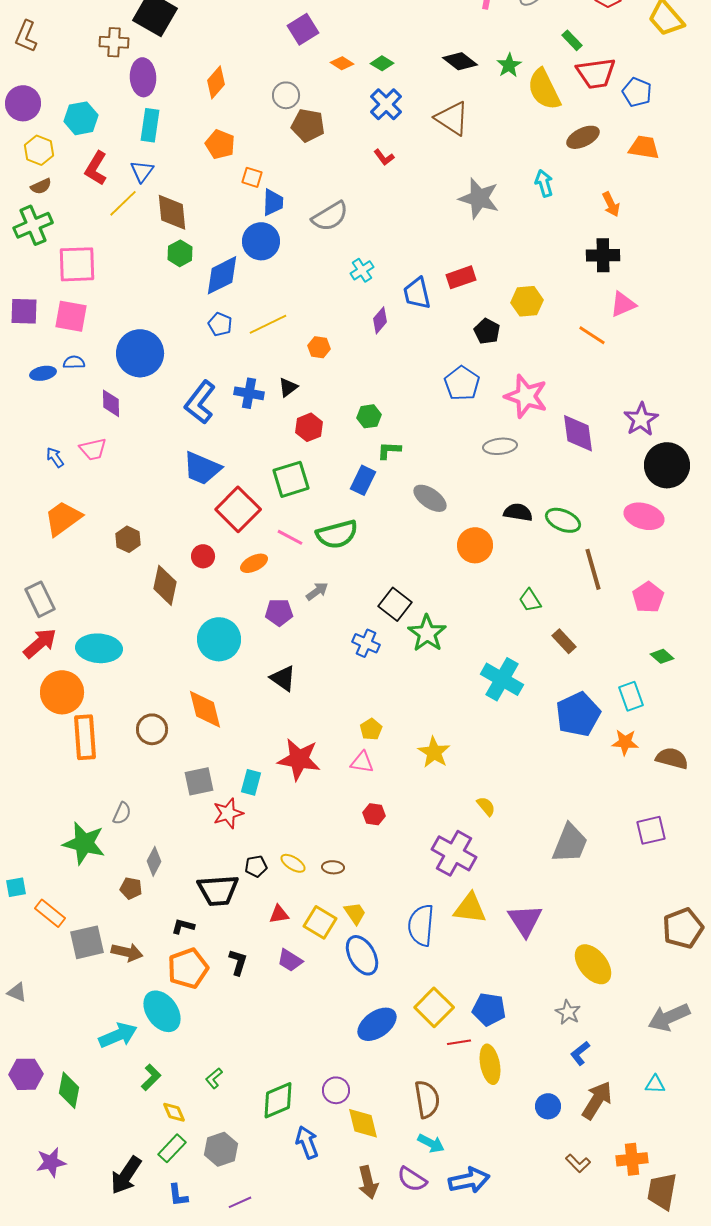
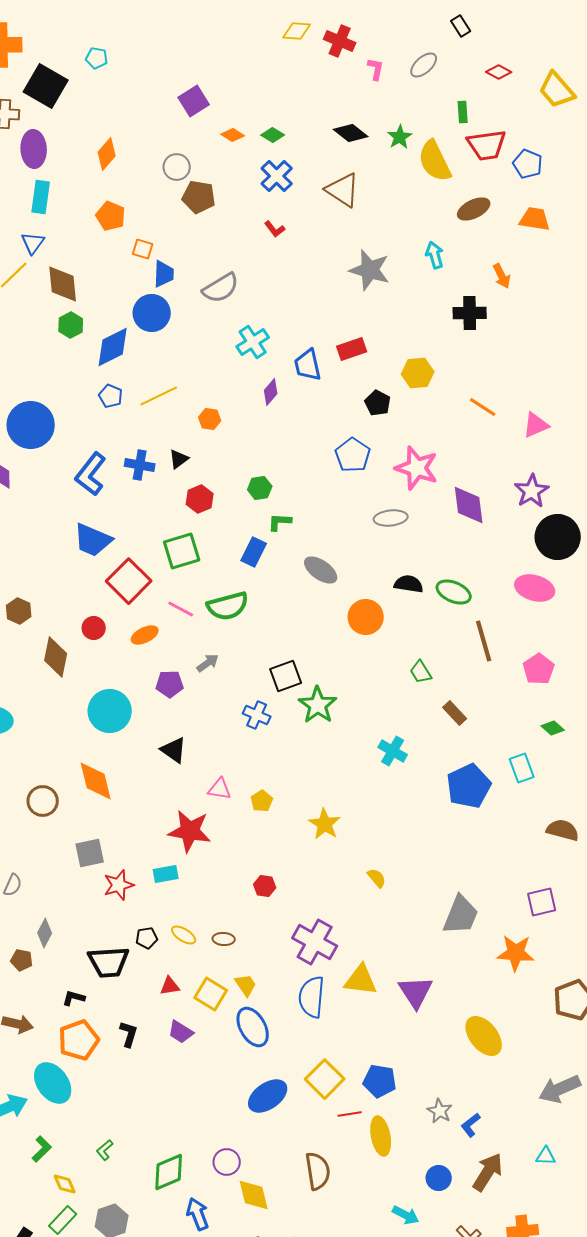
green rectangle: (572, 40) -> (463, 112), turned 40
black cross: (603, 255) -> (470, 313), moved
cyan cross: (362, 270) -> (253, 342), size x1.4
pink triangle: (623, 304) -> (536, 425), moved
black square: (395, 604) -> (286, 676), turned 32
cyan cross: (502, 679) -> (393, 751), size x0.7
orange star: (625, 742) -> (516, 953), moved, size x1.4
pink triangle: (362, 762) -> (220, 789), moved
cyan rectangle: (251, 782) -> (166, 874), moved, turned 65
purple cross: (454, 853) -> (315, 942), moved
gray star: (568, 1012) -> (440, 1111), moved
cyan arrow: (431, 1143) -> (406, 1215), moved

